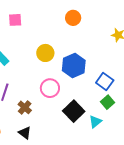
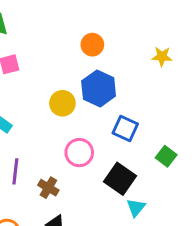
blue hexagon: (74, 66) -> (99, 89), moved
blue square: (105, 82) -> (125, 129), moved
cyan triangle: (95, 122) -> (136, 208), moved

